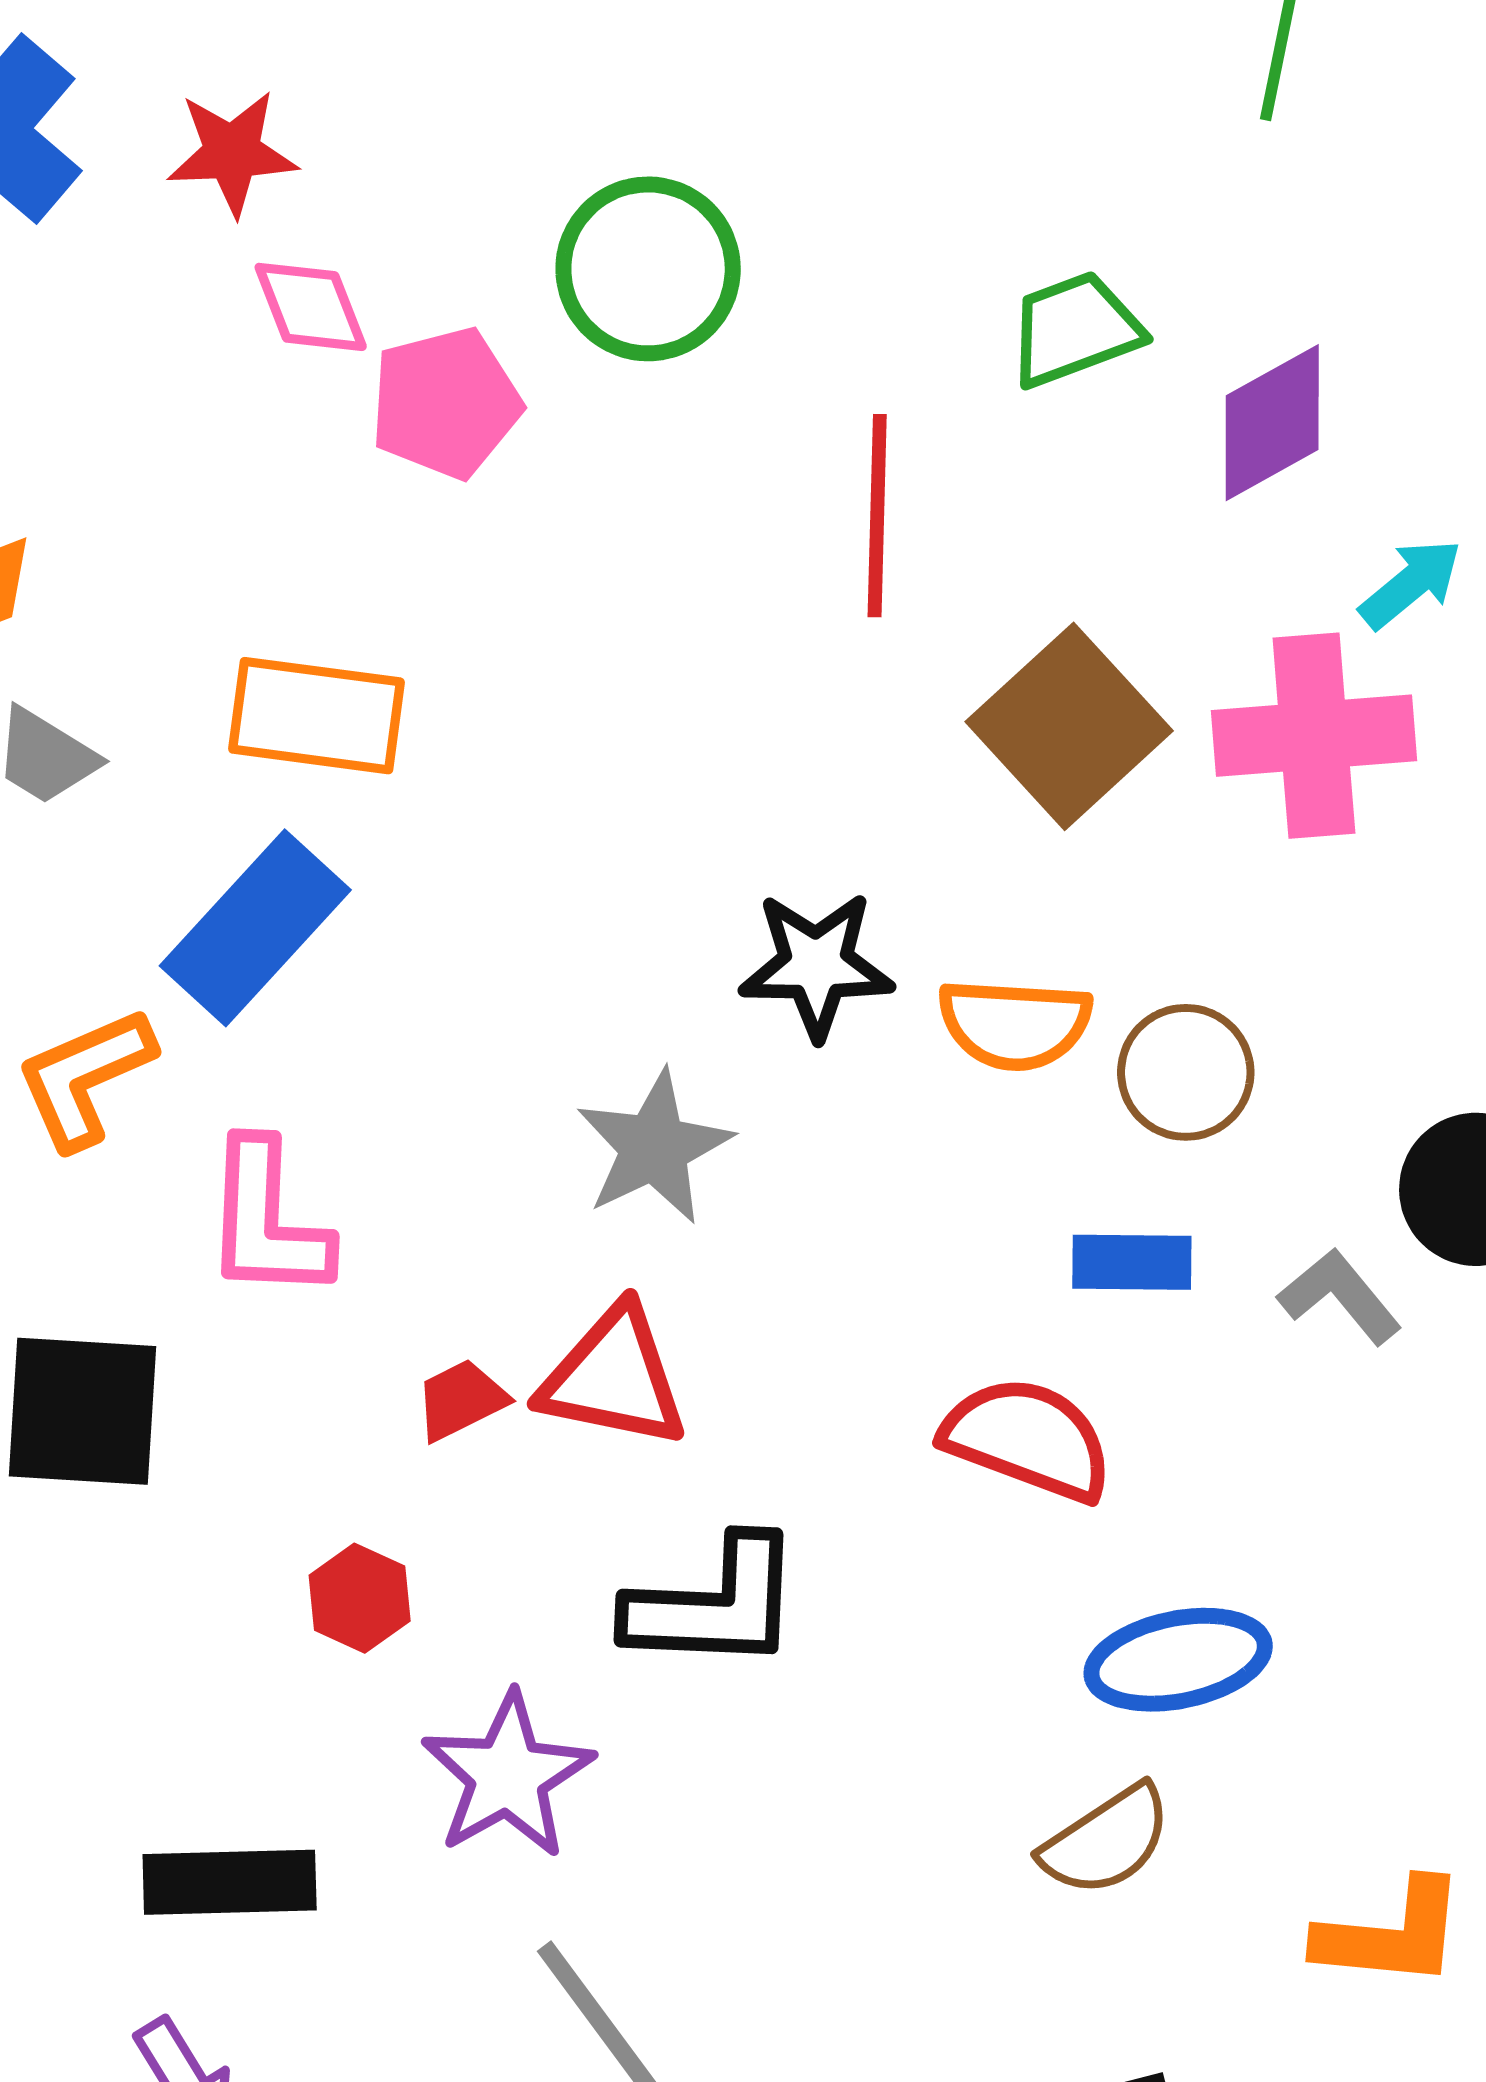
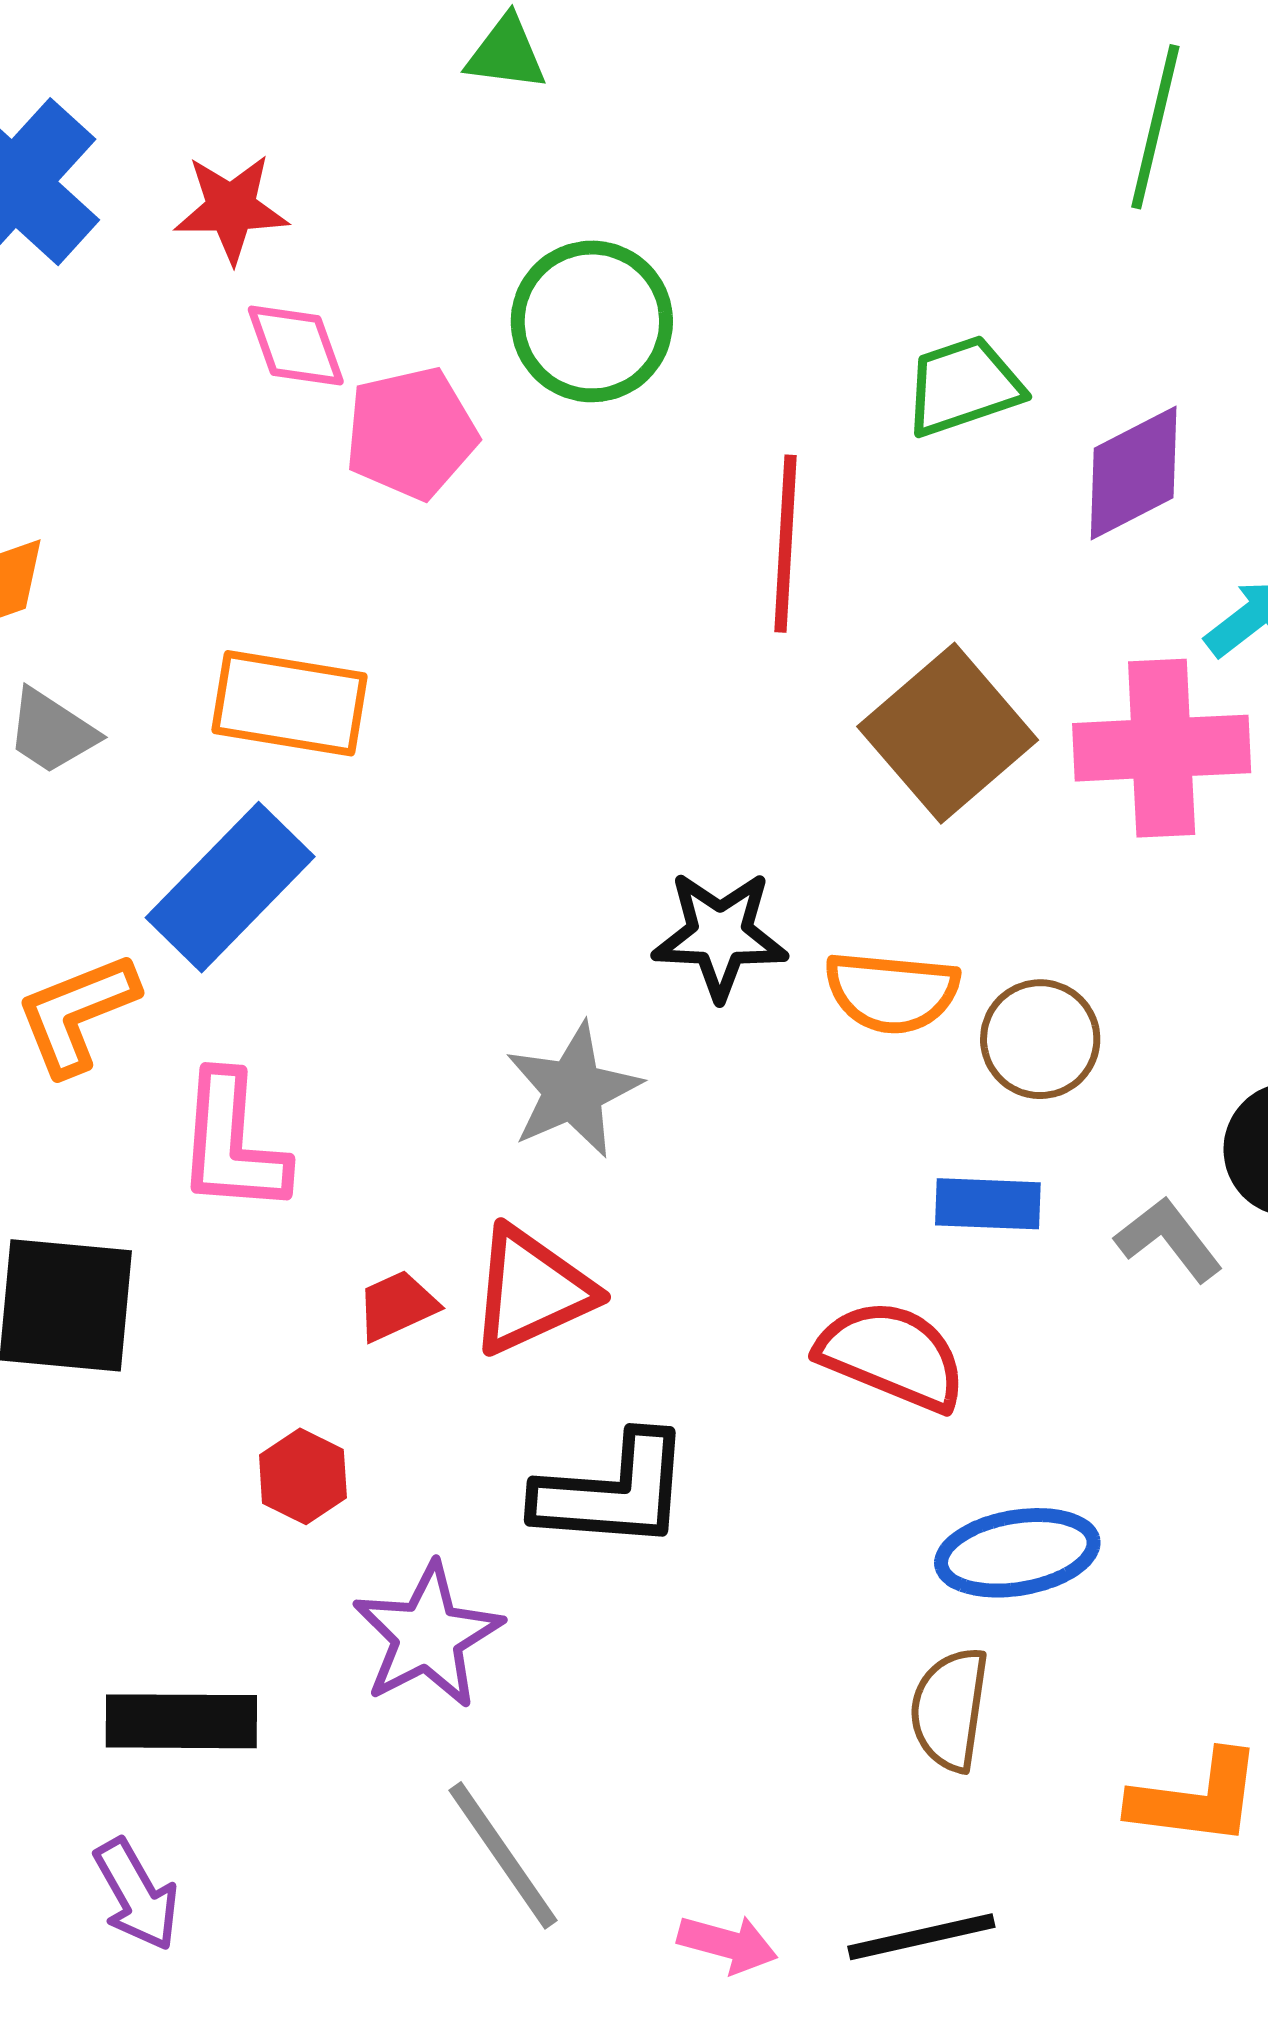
red triangle: (614, 1378) -> (531, 1290), turned -38
brown semicircle: (1106, 1841) -> (950, 1709), turned 130

